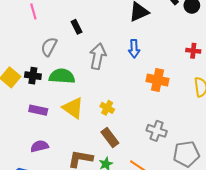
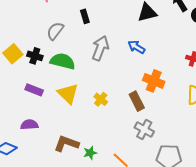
blue arrow: (134, 49) -> (136, 47), turned 114
brown rectangle: (110, 138) -> (137, 101), moved

